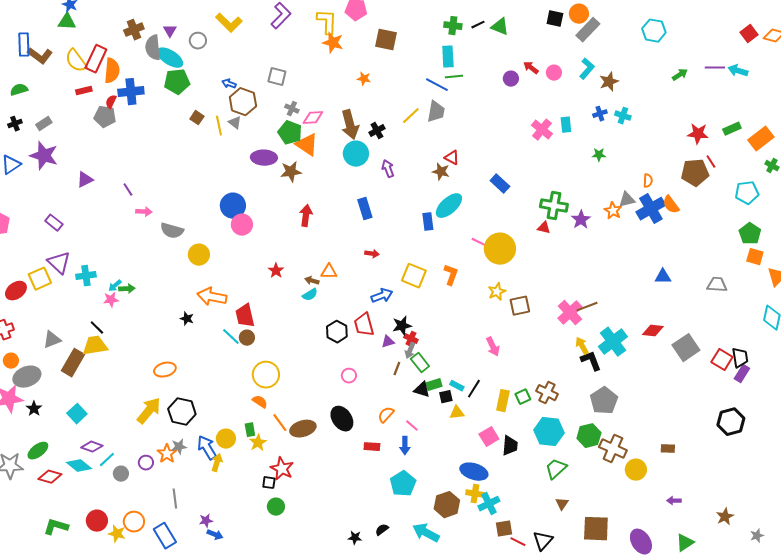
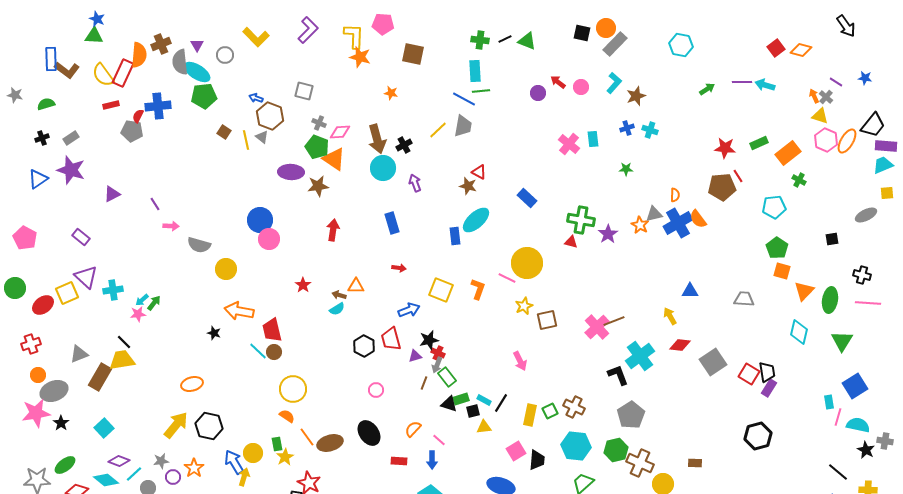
orange semicircle: (112, 71) -> (139, 55), moved
pink line: (480, 243) -> (507, 278), moved
green arrow: (127, 289) -> (154, 303), turned -49
yellow arrow: (582, 346) -> (670, 316), moved
gray star: (179, 447) -> (161, 461), moved

